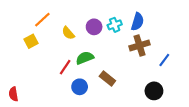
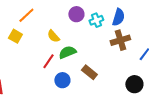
purple circle: (94, 27) -> (76, 14), moved
yellow semicircle: (68, 33) -> (53, 36), moved
yellow square: (31, 41) -> (15, 36), turned -32

